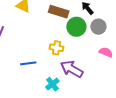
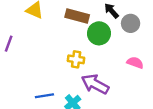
gray circle: (98, 27) -> (131, 23), moved
blue line: (28, 63) -> (44, 96), moved

